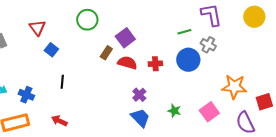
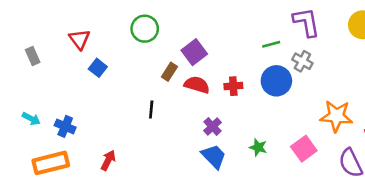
black line: (62, 82) -> (151, 110), moved
red arrow: (59, 121) -> (108, 160), turned 91

